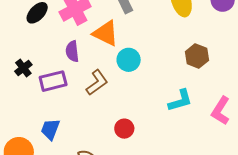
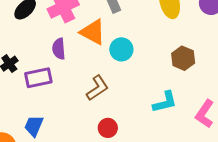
cyan circle: (129, 60) -> (121, 49), moved
brown L-shape: (97, 83) -> (97, 88), moved

